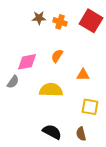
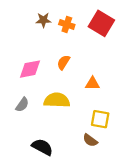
gray semicircle: (13, 82) -> (22, 105), moved
black semicircle: (52, 132) -> (42, 147), moved
brown semicircle: (81, 134) -> (90, 140), moved, turned -40

